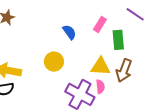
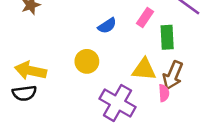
blue semicircle: (69, 32) -> (107, 26), turned 91
pink semicircle: (100, 87) -> (164, 93), moved

